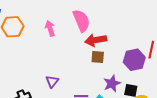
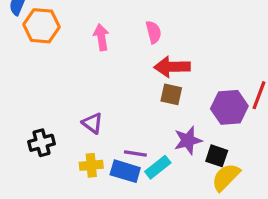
pink semicircle: (81, 21) -> (153, 32), size x0.6
purple triangle: (52, 81) -> (92, 123), turned -40

